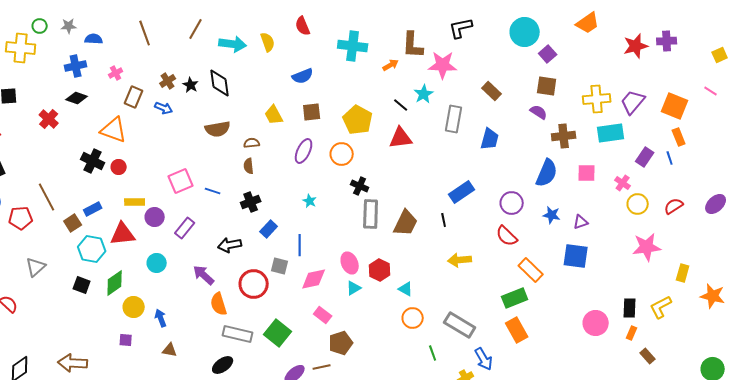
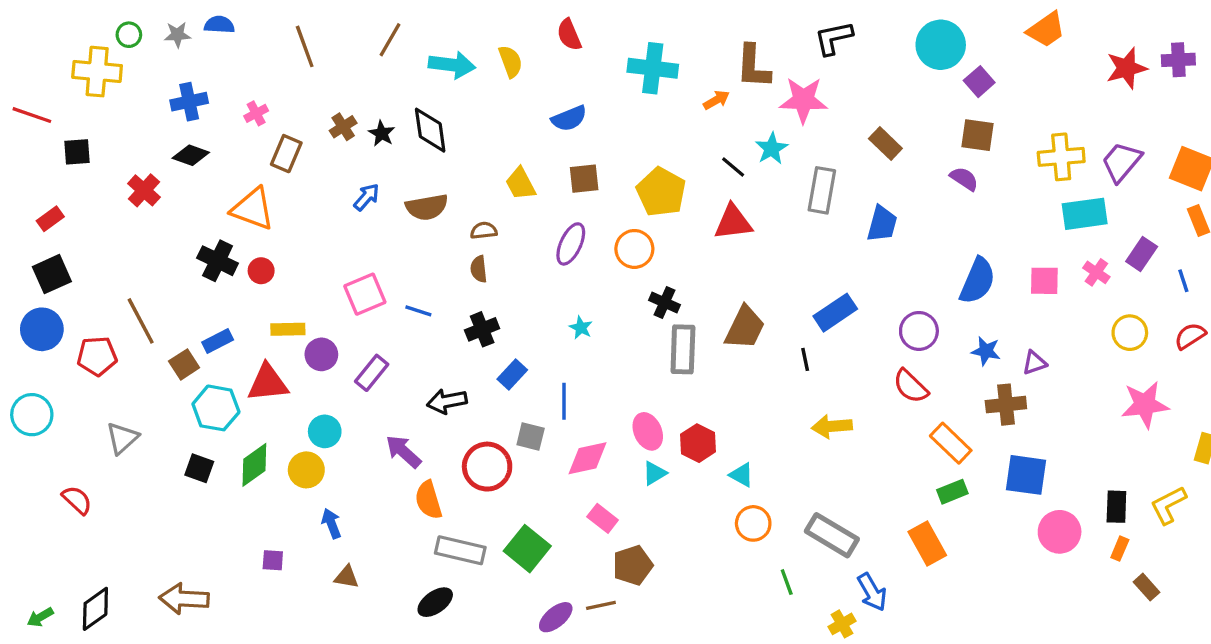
blue semicircle: (94, 39) -> (219, 25), moved
blue arrow: (164, 108) -> (367, 197), moved, turned -72
brown cross: (564, 136) -> (1006, 405), moved
blue line: (670, 158) -> (1183, 281), moved
pink cross: (623, 183) -> (1096, 272), moved
brown trapezoid: (406, 223) -> (745, 328), moved
blue square: (576, 256) -> (1026, 475), moved
green rectangle: (515, 298) -> (952, 492), moved, size x0.7
yellow circle: (134, 307) -> (306, 470), moved

